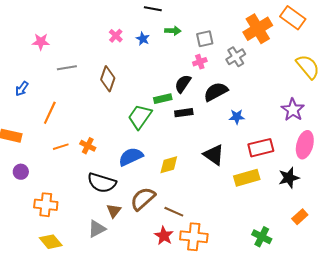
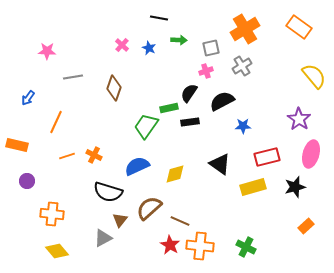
orange cross: (258, 29) -> (245, 29), moved
green cross: (262, 237) -> (246, 247), moved

